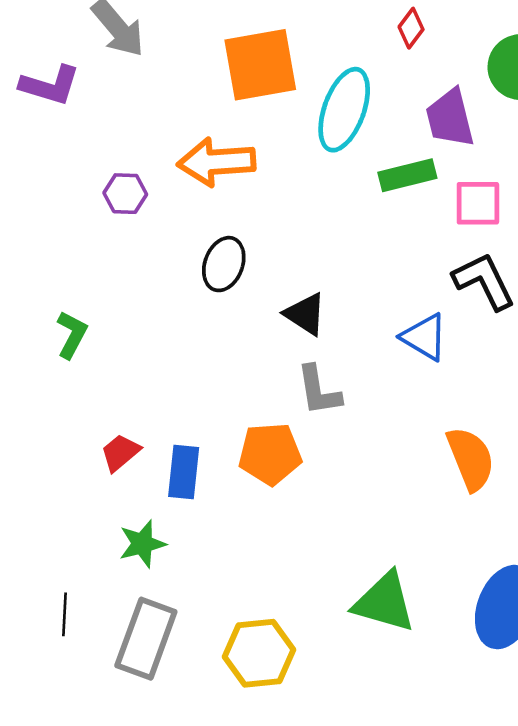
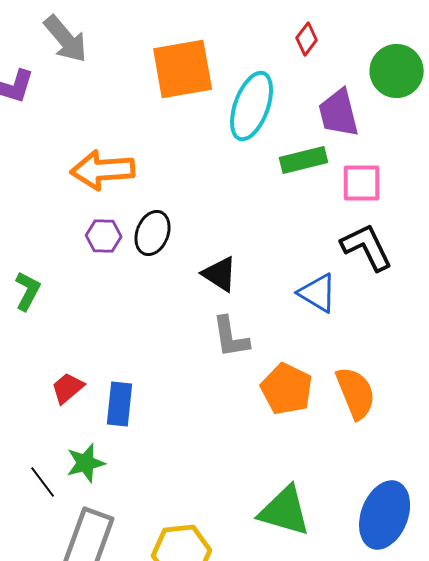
orange arrow: (216, 162) -> (103, 170), moved
purple hexagon: (125, 194) -> (104, 236), moved
orange pentagon: (270, 454) -> (287, 389), moved, turned 30
black line: (64, 614) -> (43, 482), moved, turned -40

